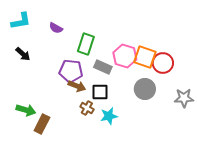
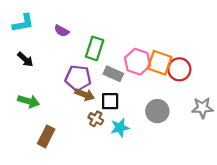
gray circle: (145, 89) -> (157, 111), moved
green arrow: (26, 110) -> (29, 101), moved

